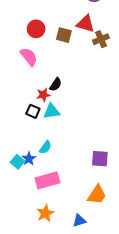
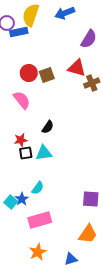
brown square: (64, 35) -> (47, 75), moved, turned -35
red star: (43, 95) -> (21, 140), moved
black square: (33, 111) -> (26, 153), turned -32

